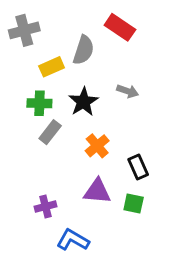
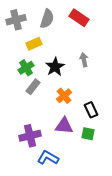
gray semicircle: (83, 50) -> (47, 19), moved
gray arrow: (128, 91) -> (84, 60), turned -120
green cross: (39, 103) -> (26, 68), turned -35
purple cross: (46, 207) -> (30, 136), size x1.5

